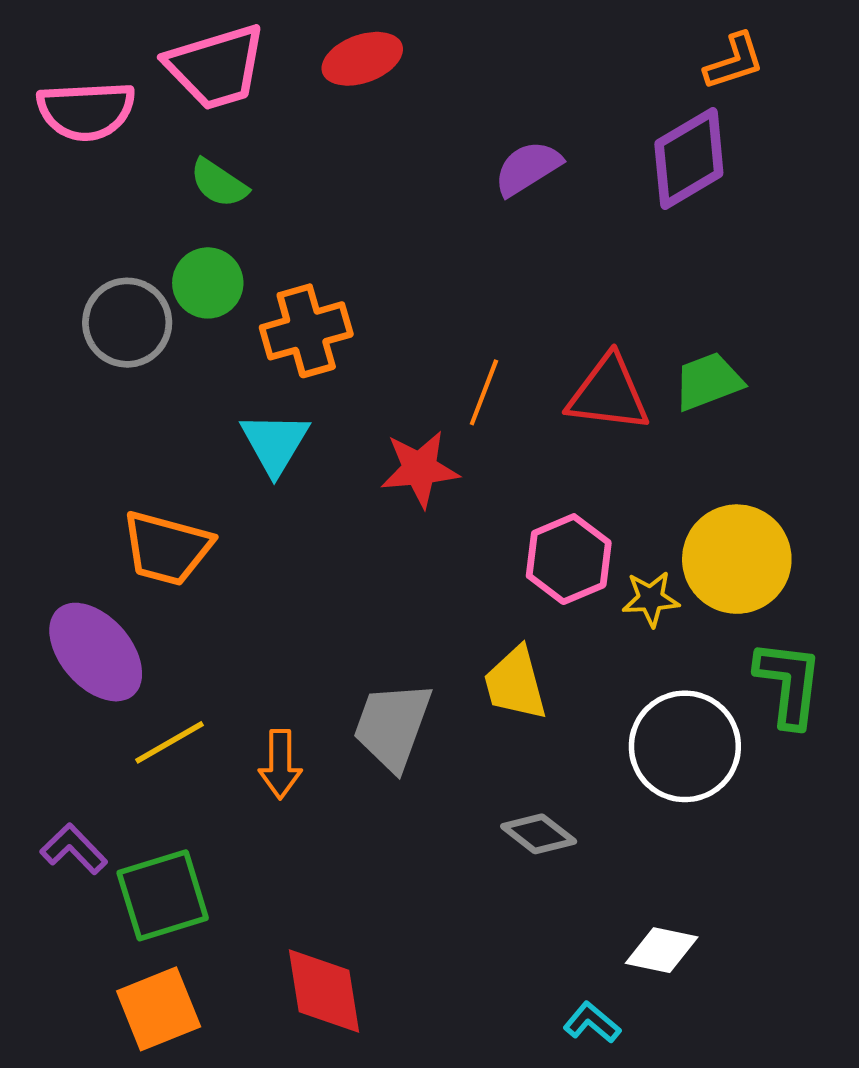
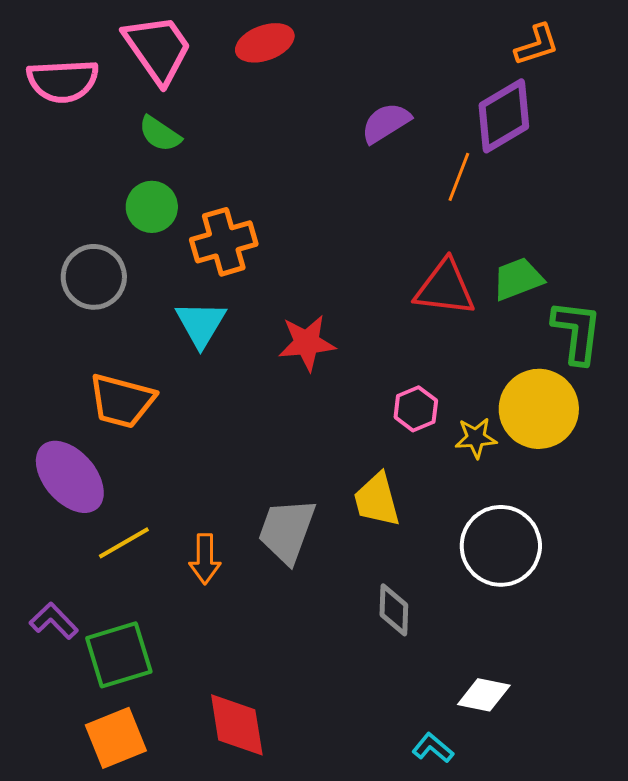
pink trapezoid: (216, 67) -> (158, 49), turned -108
gray circle: (127, 323) -> (94, 277), moved
orange line: (484, 392) -> (459, 177), moved
pink hexagon: (569, 559) -> (416, 409), size x0.7
green L-shape: (789, 683) -> (577, 332), moved
gray diamond: (539, 834) -> (394, 610), turned 54

